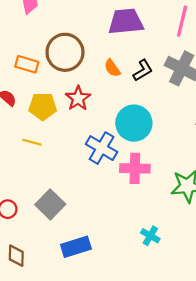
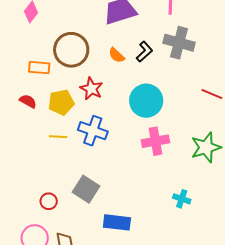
blue cross: (102, 148) -> (93, 131), moved
blue rectangle: (76, 247) -> (117, 222), turned 36

